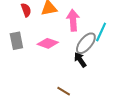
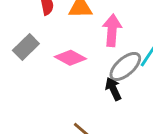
gray rectangle: (16, 41) -> (26, 47), turned 48

